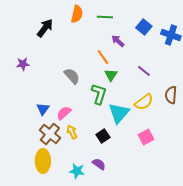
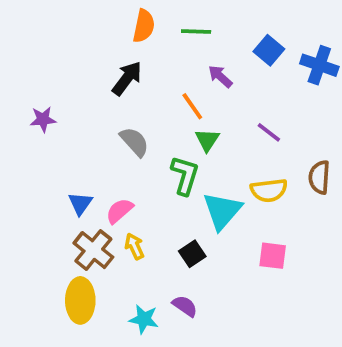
black arrow: (45, 28) -> (127, 78), moved
yellow semicircle: (144, 102) -> (269, 190), turned 30
pink square: (146, 137) -> (273, 256), turned 35

